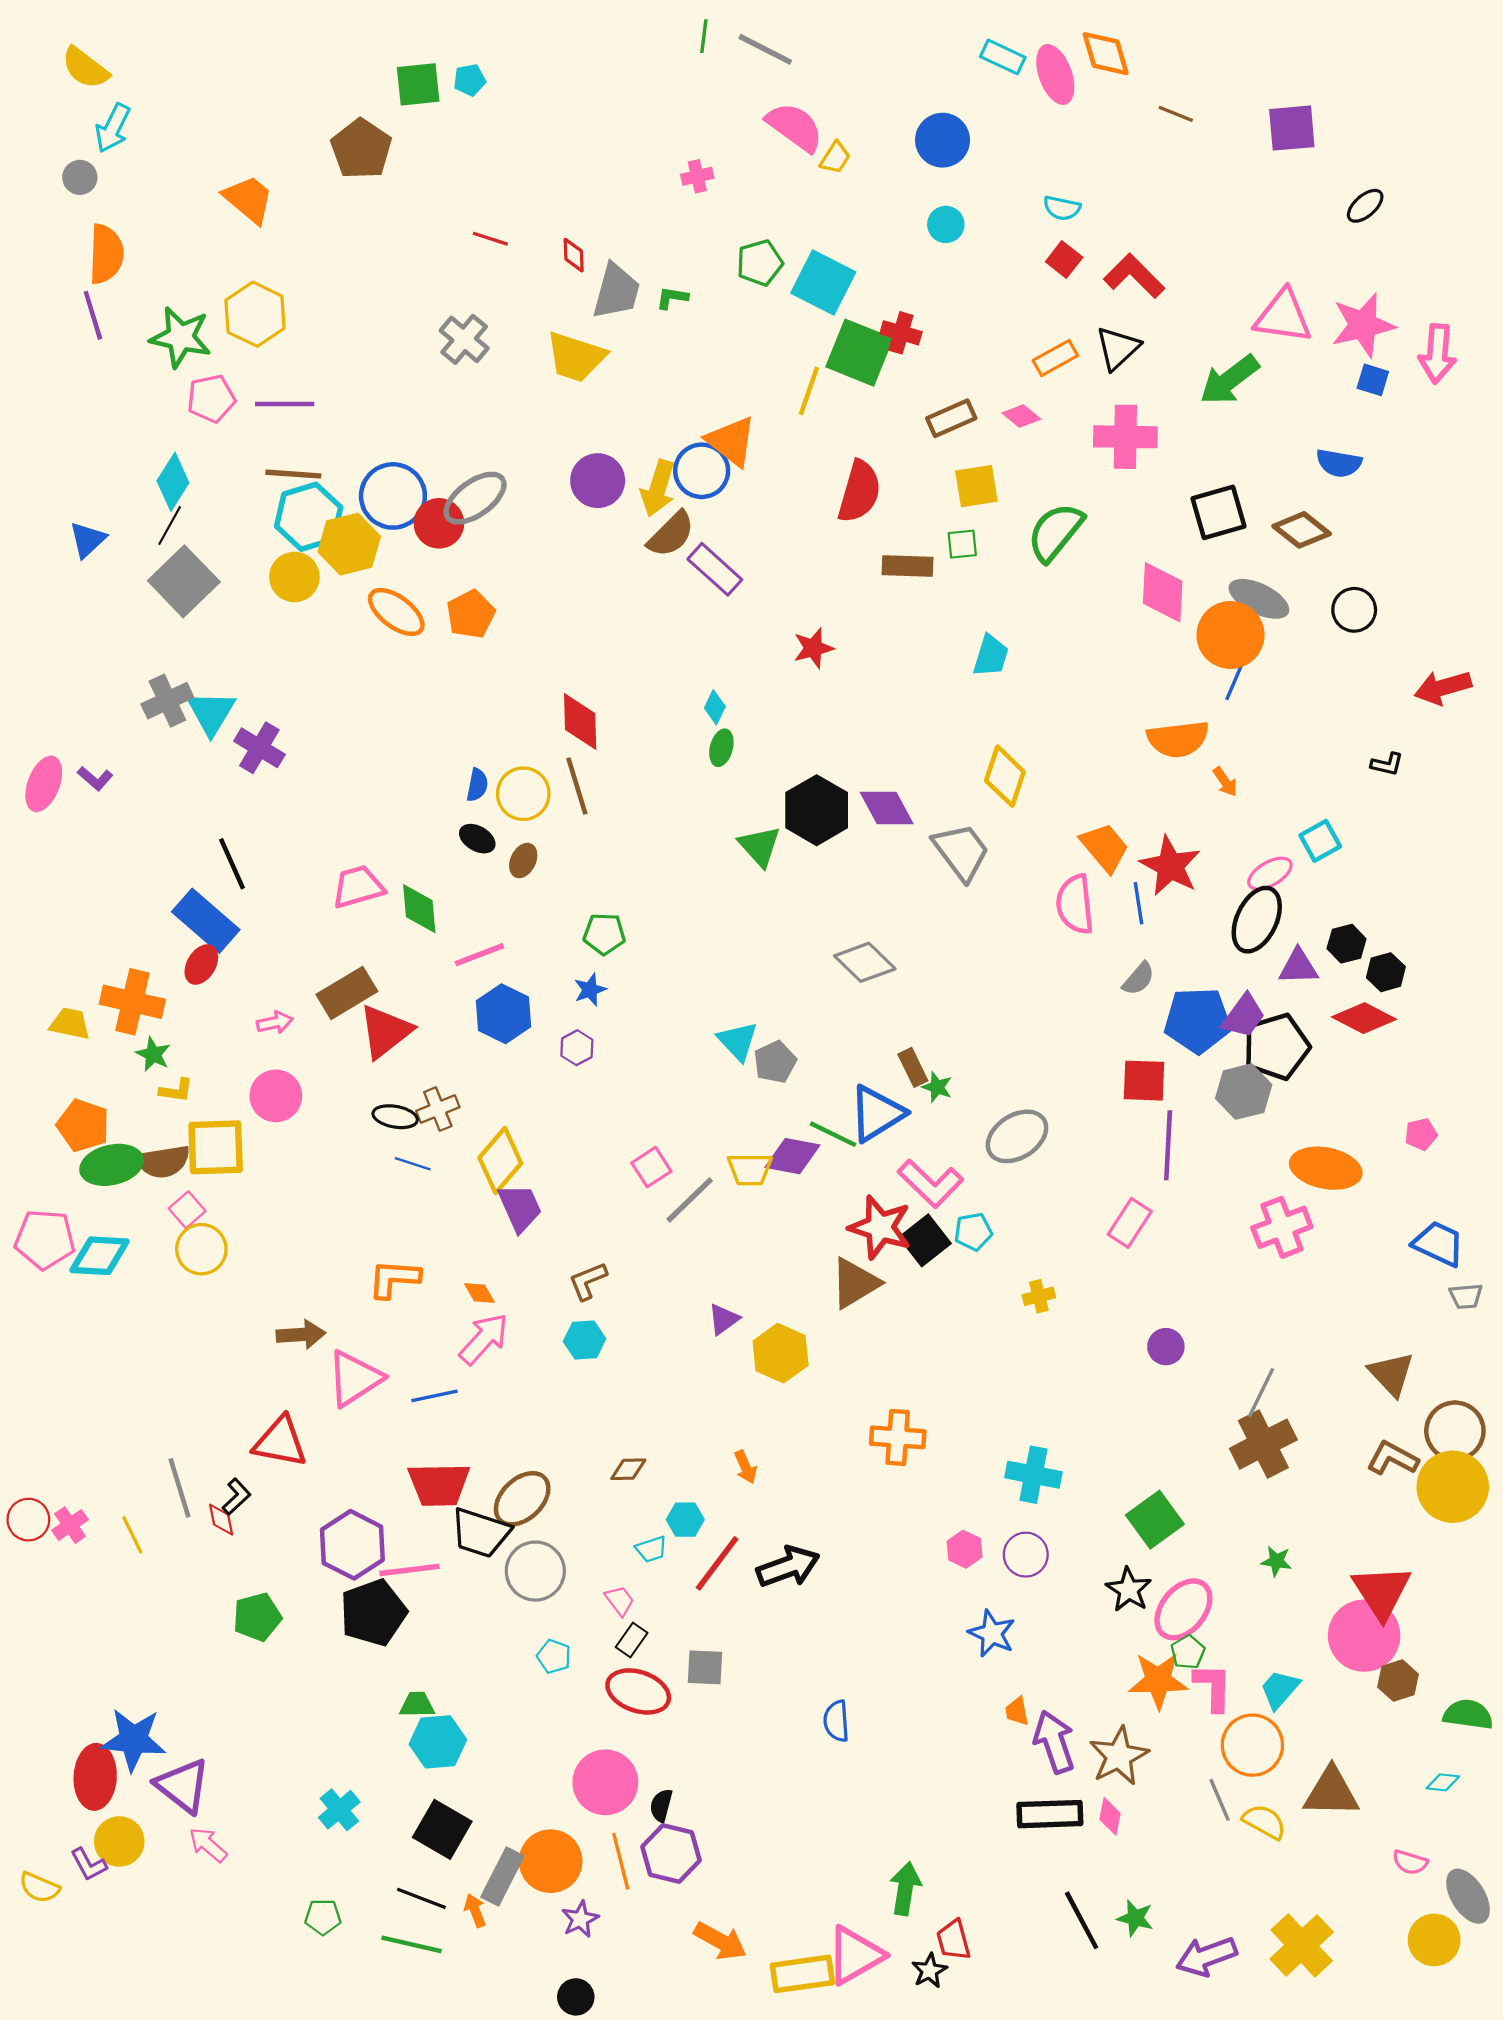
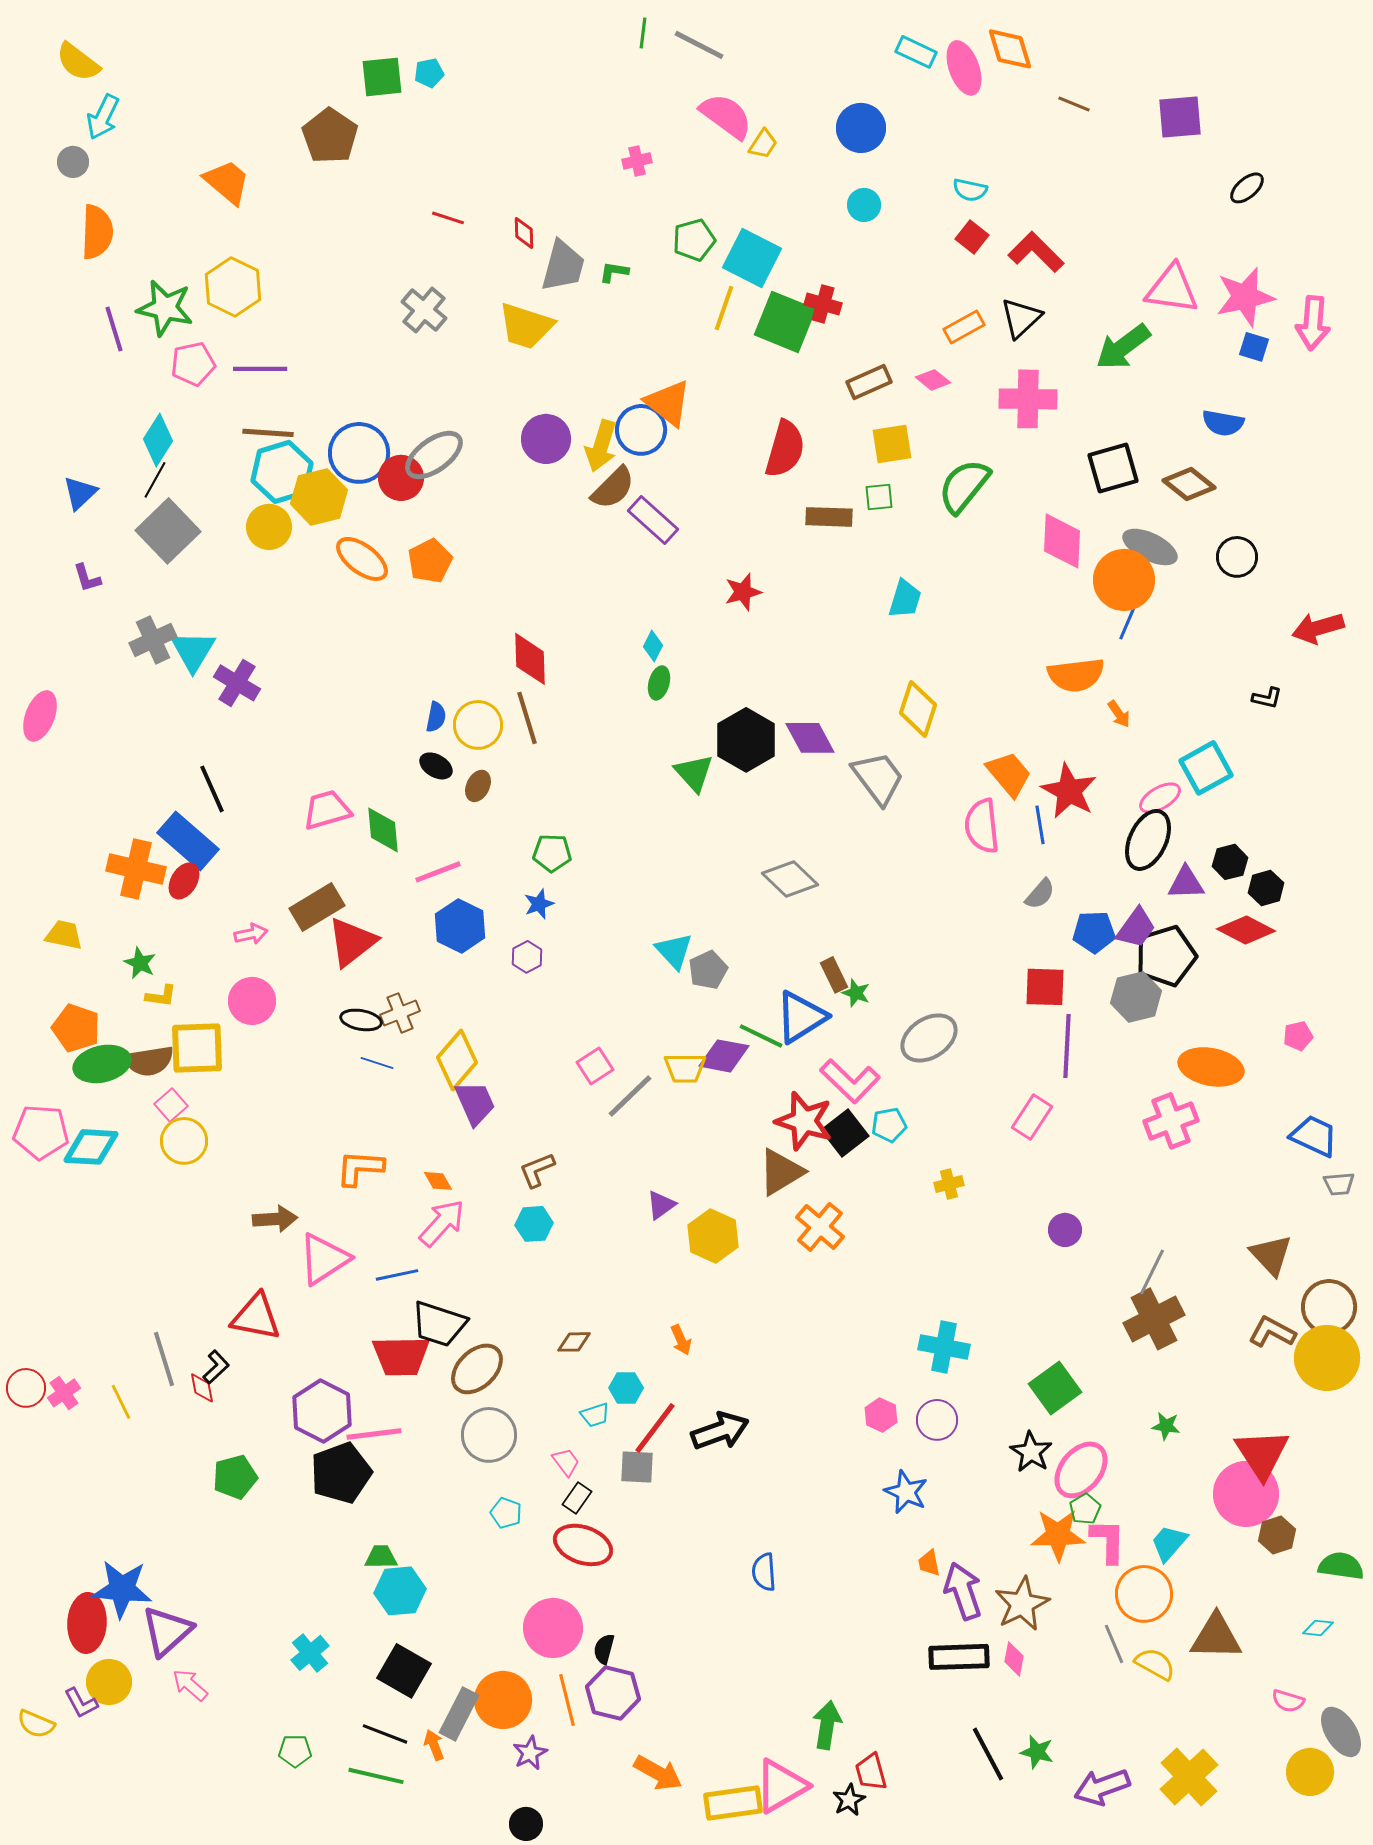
purple line: (93, 315) -> (114, 329), moved
yellow line: (809, 391) -> (724, 308), moved
purple L-shape: (95, 778) -> (87, 578), moved, turned 32
cyan square: (1320, 841) -> (1206, 768), size x1.4
orange cross: (132, 1002) -> (136, 869), moved
blue pentagon: (1198, 1020) -> (1094, 932), size x0.7
orange cross: (898, 1437) -> (820, 1227), moved, turned 36
black trapezoid: (481, 1533) -> (439, 1324), moved
gray square: (705, 1667) -> (637, 1467), moved
purple triangle: (183, 1786) -> (167, 1631), turned 40

